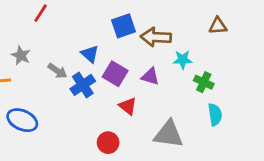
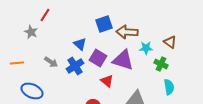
brown triangle: (218, 26) -> (170, 42), moved, turned 40
gray star: (21, 55) -> (31, 32), moved
gray arrow: (57, 71) -> (51, 62), moved
purple triangle: (150, 77) -> (123, 60), size x1.6

